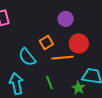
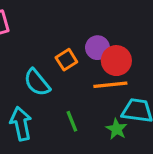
purple circle: (66, 19) -> (97, 48), moved
orange line: (62, 58) -> (110, 85), moved

